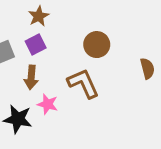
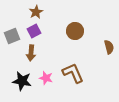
brown L-shape: (83, 83) -> (73, 73), moved
pink star: (48, 104) -> (46, 78), moved

